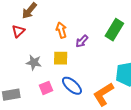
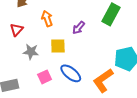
orange arrow: (61, 30) -> (47, 18), moved
red triangle: (18, 31) -> (17, 30), moved

